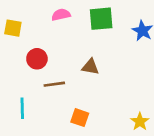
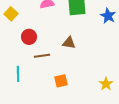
yellow square: (13, 28) -> (11, 14), turned 32
orange square: (80, 118) -> (61, 81), turned -32

